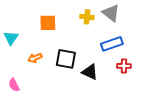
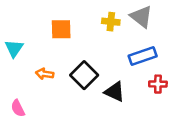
orange arrow: (35, 58) -> (45, 74), turned 32
black square: (66, 59) -> (84, 75), turned 35

